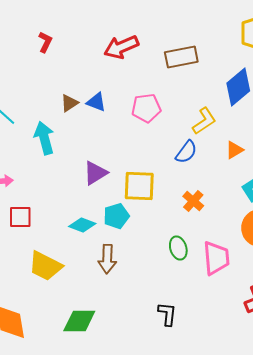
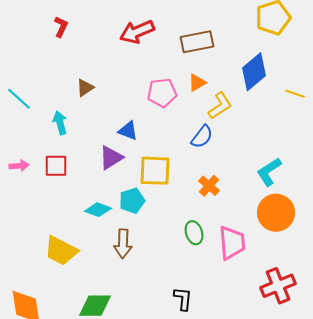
blue triangle: (96, 102) -> (128, 131), moved
cyan arrow: (44, 138) -> (60, 123), size x0.7
orange triangle: (234, 150) -> (197, 83), moved
red square: (20, 217) -> (56, 166), moved

